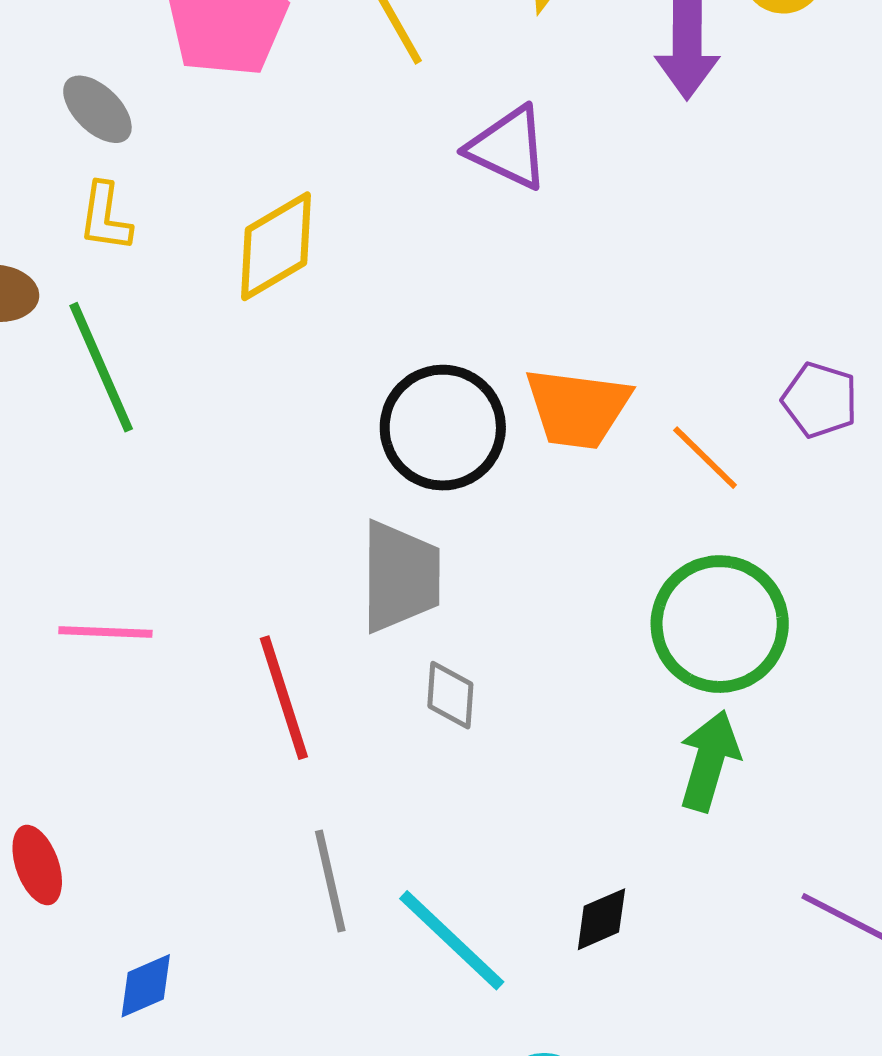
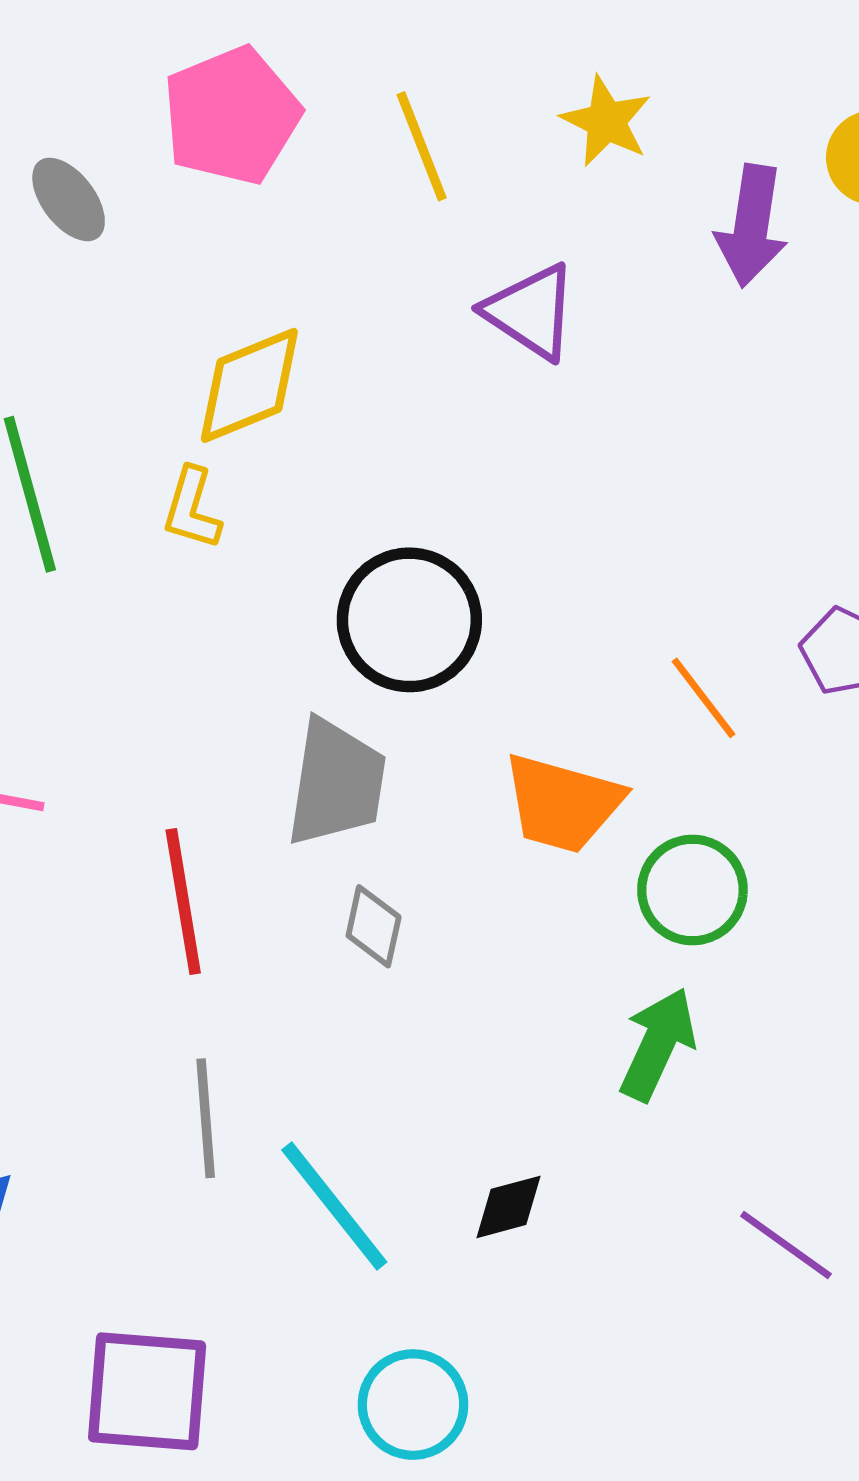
yellow L-shape: (105, 217) -> (192, 508), moved
orange trapezoid: (578, 408) -> (563, 803), moved
green circle: (720, 624) -> (692, 890), size x0.7

